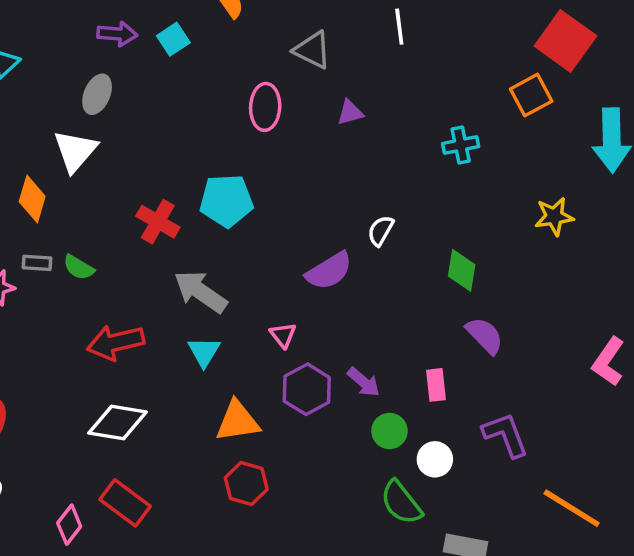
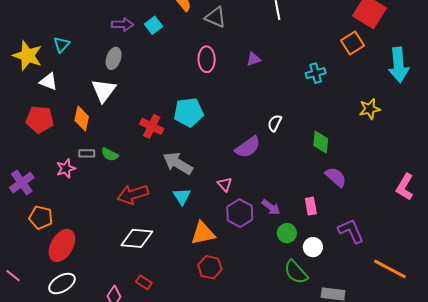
gray triangle: (312, 50) -> (216, 17), moved
red rectangle: (125, 503) -> (144, 282), size x0.6

